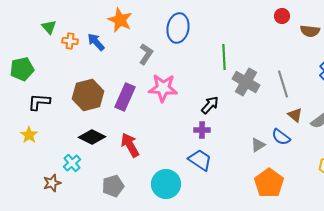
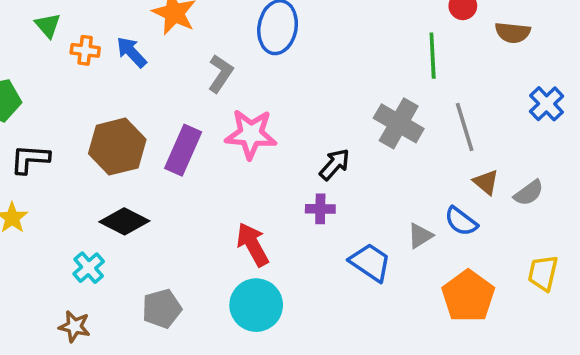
green line: (224, 57) -> (433, 56), moved
red arrow: (130, 145) -> (253, 245), moved
blue trapezoid: (200, 160) -> (370, 262), moved
brown star: (52, 183) -> (74, 326), moved, turned 30
orange pentagon: (269, 183) -> (468, 296), moved

